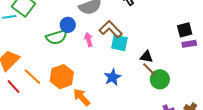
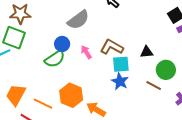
brown L-shape: (111, 29) -> (112, 47), moved
cyan square: (119, 43) -> (121, 64), moved
brown line: (149, 69) -> (154, 85), moved

